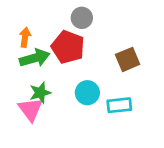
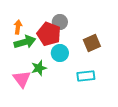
gray circle: (82, 18) -> (60, 22), moved
green star: (40, 93) -> (39, 68), moved
cyan circle: (87, 93) -> (60, 53), moved

